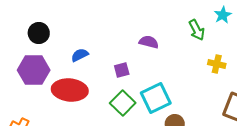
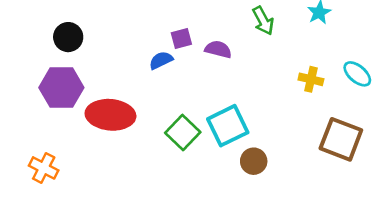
green arrow: (197, 30) -> (263, 21), moved
blue semicircle: (80, 55) -> (161, 60), moved
purple square: (122, 70) -> (181, 38), moved

